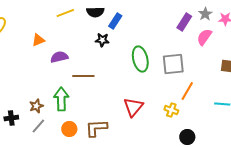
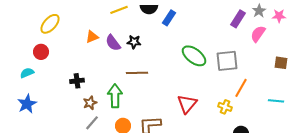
black star: (102, 40) -> (134, 42), moved
purple semicircle: (59, 57) -> (113, 43), moved, turned -114
green ellipse: (140, 59) -> (194, 56), turned -40
black cross: (11, 118) -> (77, 81), moved

